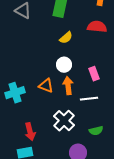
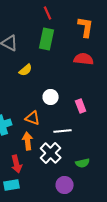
yellow semicircle: (66, 38) -> (26, 70), moved
orange arrow: (68, 86) -> (28, 141), moved
white line: (89, 99) -> (63, 131), moved

